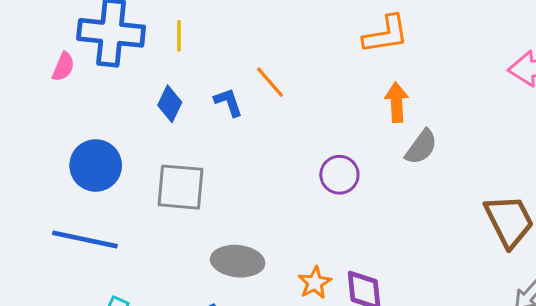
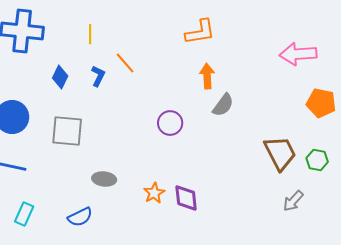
yellow line: (179, 36) -> (90, 34), moved
blue L-shape: (228, 102) -> (98, 76), turned 45
gray ellipse: (238, 261) -> (104, 179), size x0.7

